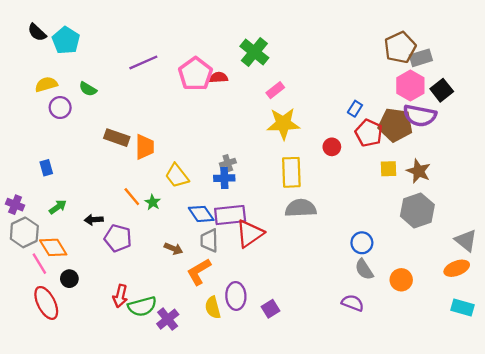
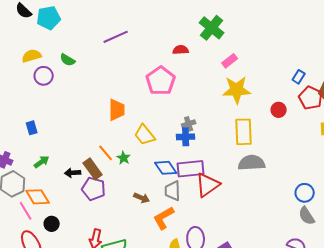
cyan pentagon: (66, 40) -> (49, 18), turned 30
pink pentagon: (195, 74) -> (161, 81), moved
brown rectangle: (117, 138) -> (93, 169), moved, turned 35

